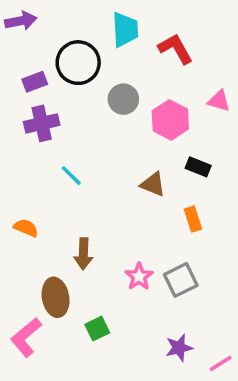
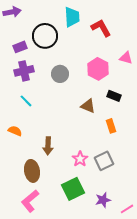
gray circle: (123, 99) -> (60, 74), moved
cyan line: (71, 176) -> (26, 101), moved
green square: (97, 329) -> (73, 189), moved, size x1.6
pink L-shape: (26, 337) -> (30, 201), moved

